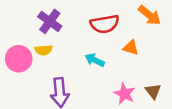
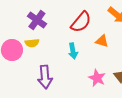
red semicircle: (105, 24) -> (81, 22), turned -40
cyan arrow: (95, 60) -> (73, 51), turned -126

